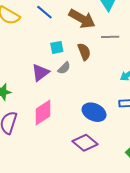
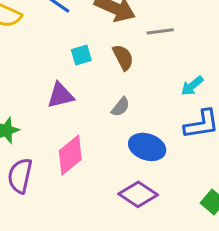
gray semicircle: (64, 68) -> (121, 107), moved
purple triangle: (40, 73) -> (60, 95), turned 30

